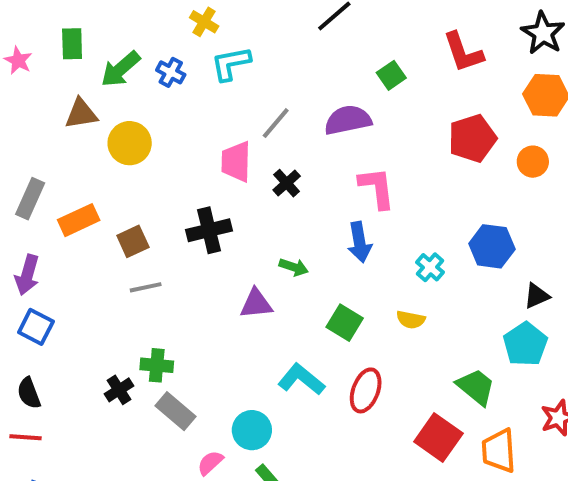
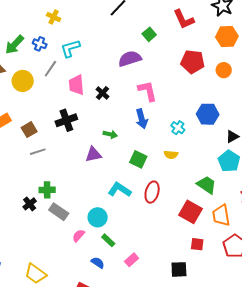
cyan L-shape: (231, 64) -> (70, 48), moved
gray line: (276, 123) -> (50, 69), moved
red pentagon: (472, 138) -> (193, 62), turned 30

